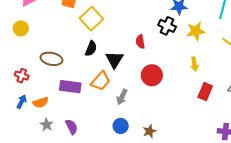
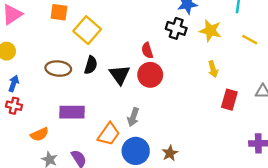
yellow star: (196, 31) -> (210, 31), turned 30
brown ellipse: (51, 59) -> (58, 69), moved
red circle: (152, 75) -> (150, 75), moved
orange trapezoid: (101, 81) -> (109, 134), moved
blue arrow: (22, 102) -> (14, 83), moved
blue circle: (121, 126) -> (136, 151), size x1.5

